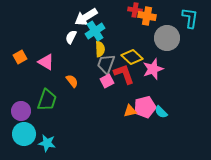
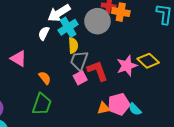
gray circle: (167, 38) -> (97, 21), moved
yellow diamond: (132, 57) -> (148, 61), moved
green trapezoid: (47, 100) -> (42, 104), moved

